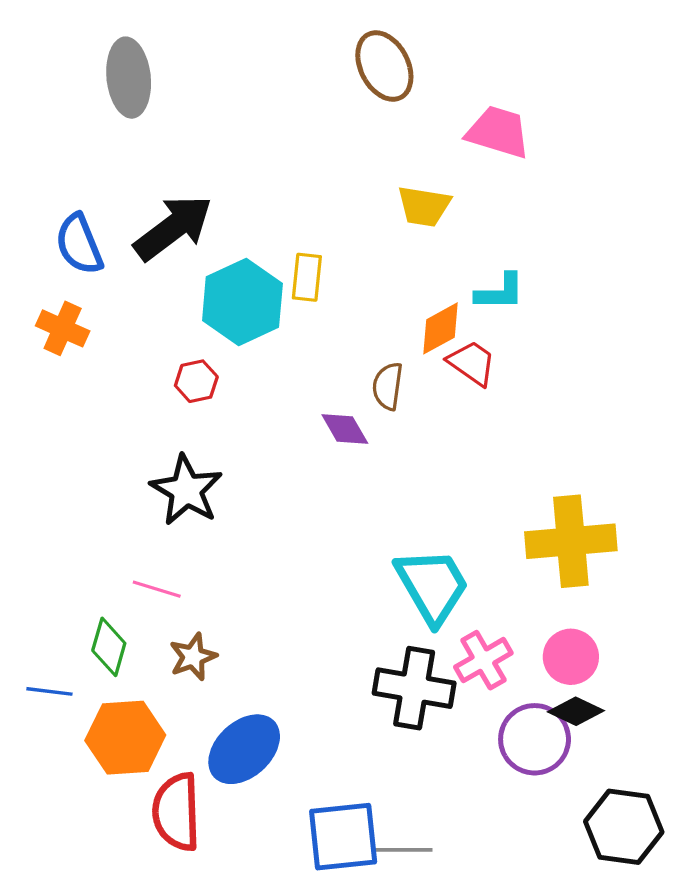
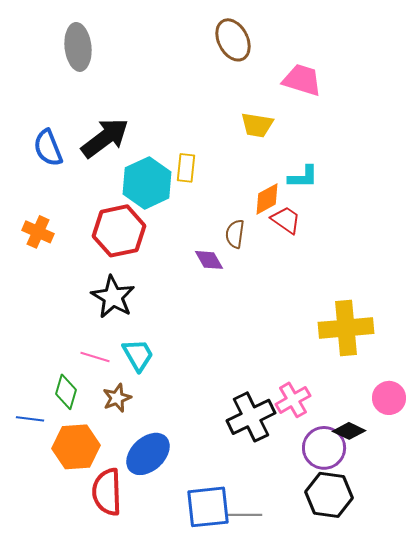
orange cross: (63, 328) -> (38, 232), moved
red hexagon: (196, 381) -> (119, 231), size x2.0
cyan trapezoid: (432, 586) -> (138, 355), moved, size x0.7
pink circle: (571, 657) -> (389, 398), moved
black cross: (414, 688) -> (251, 417), turned -36
black hexagon: (624, 827) -> (329, 495), moved

